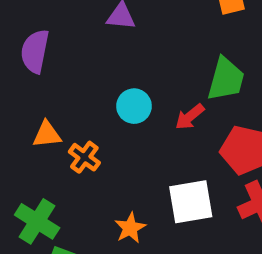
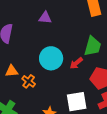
cyan circle: (134, 106) -> (51, 58), size x1.5

